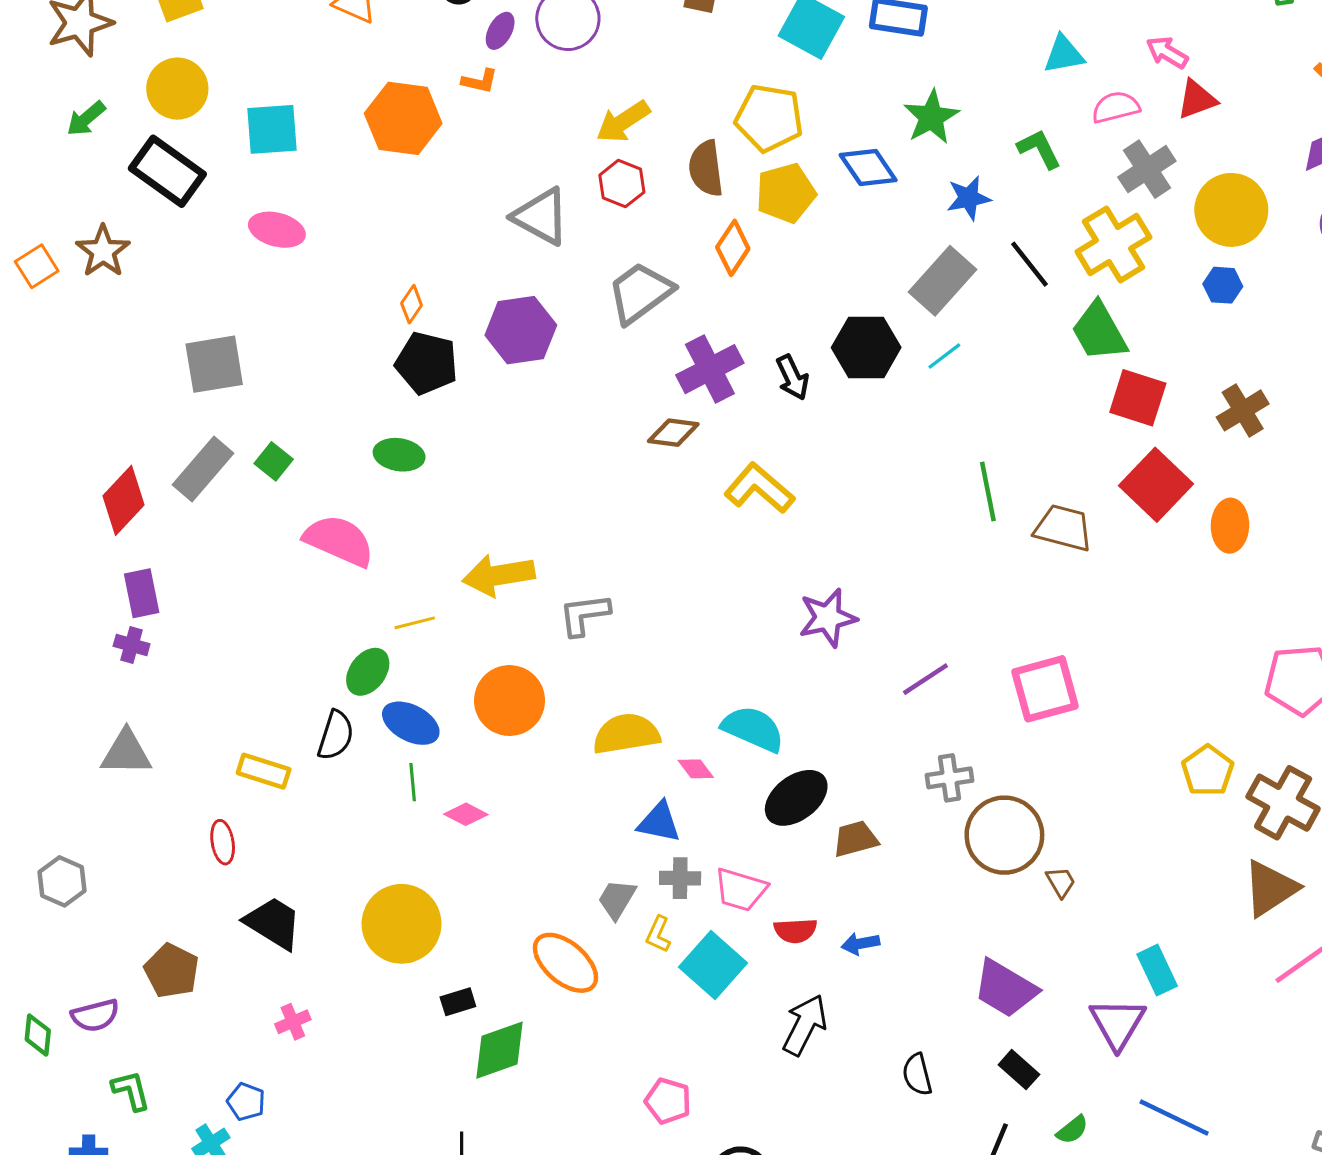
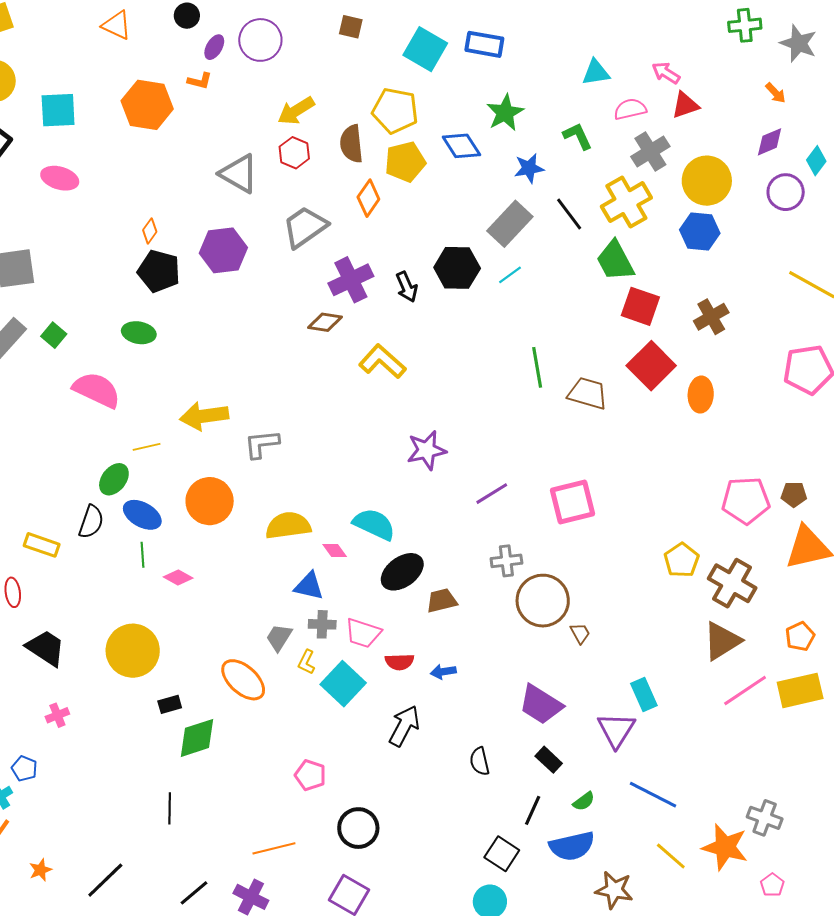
blue hexagon: (1223, 285) -> (700, 231), size x1.5

